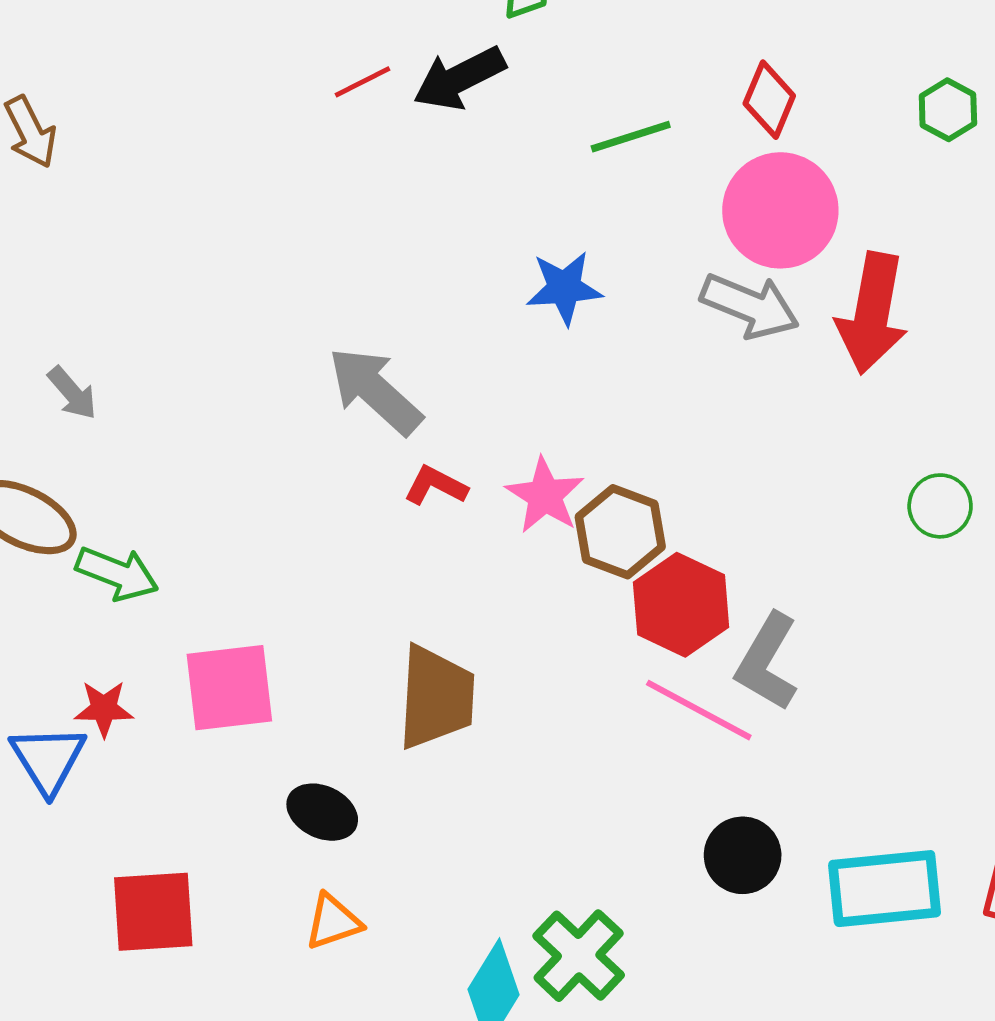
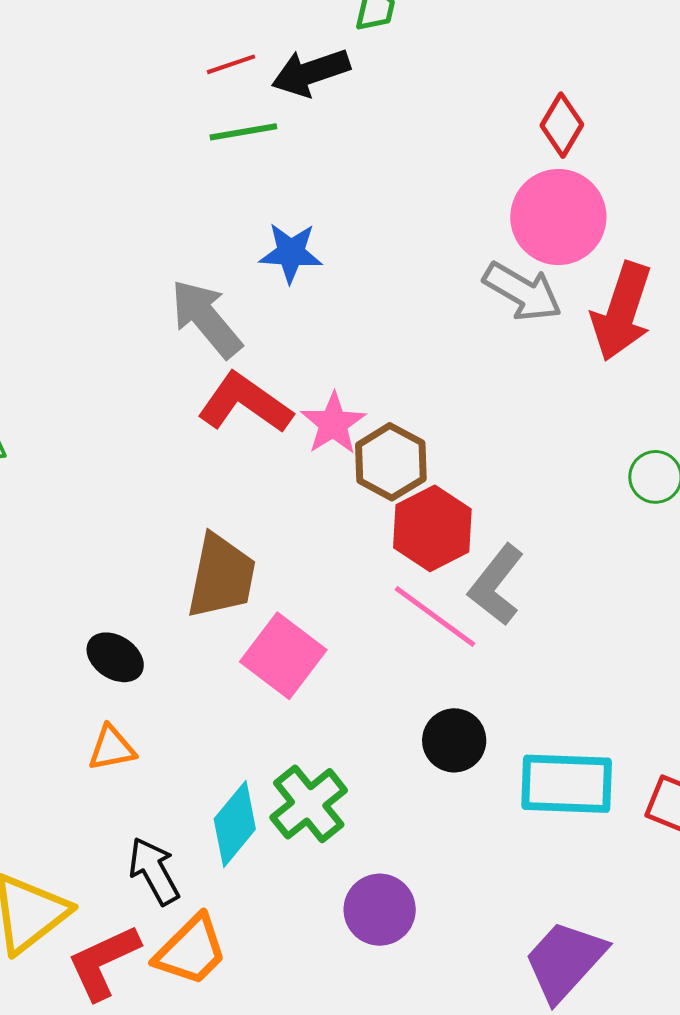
green line: (631, 137) -> (243, 132), moved
blue star: (564, 288) -> (291, 253), moved
red L-shape: (436, 486) -> (245, 403), size x1.8
pink square: (229, 688) -> (283, 656), moved, turned 36

